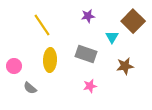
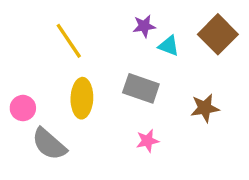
cyan triangle: (112, 37) -> (169, 46), moved, turned -40
gray semicircle: (30, 88) -> (49, 144), size x1.6

